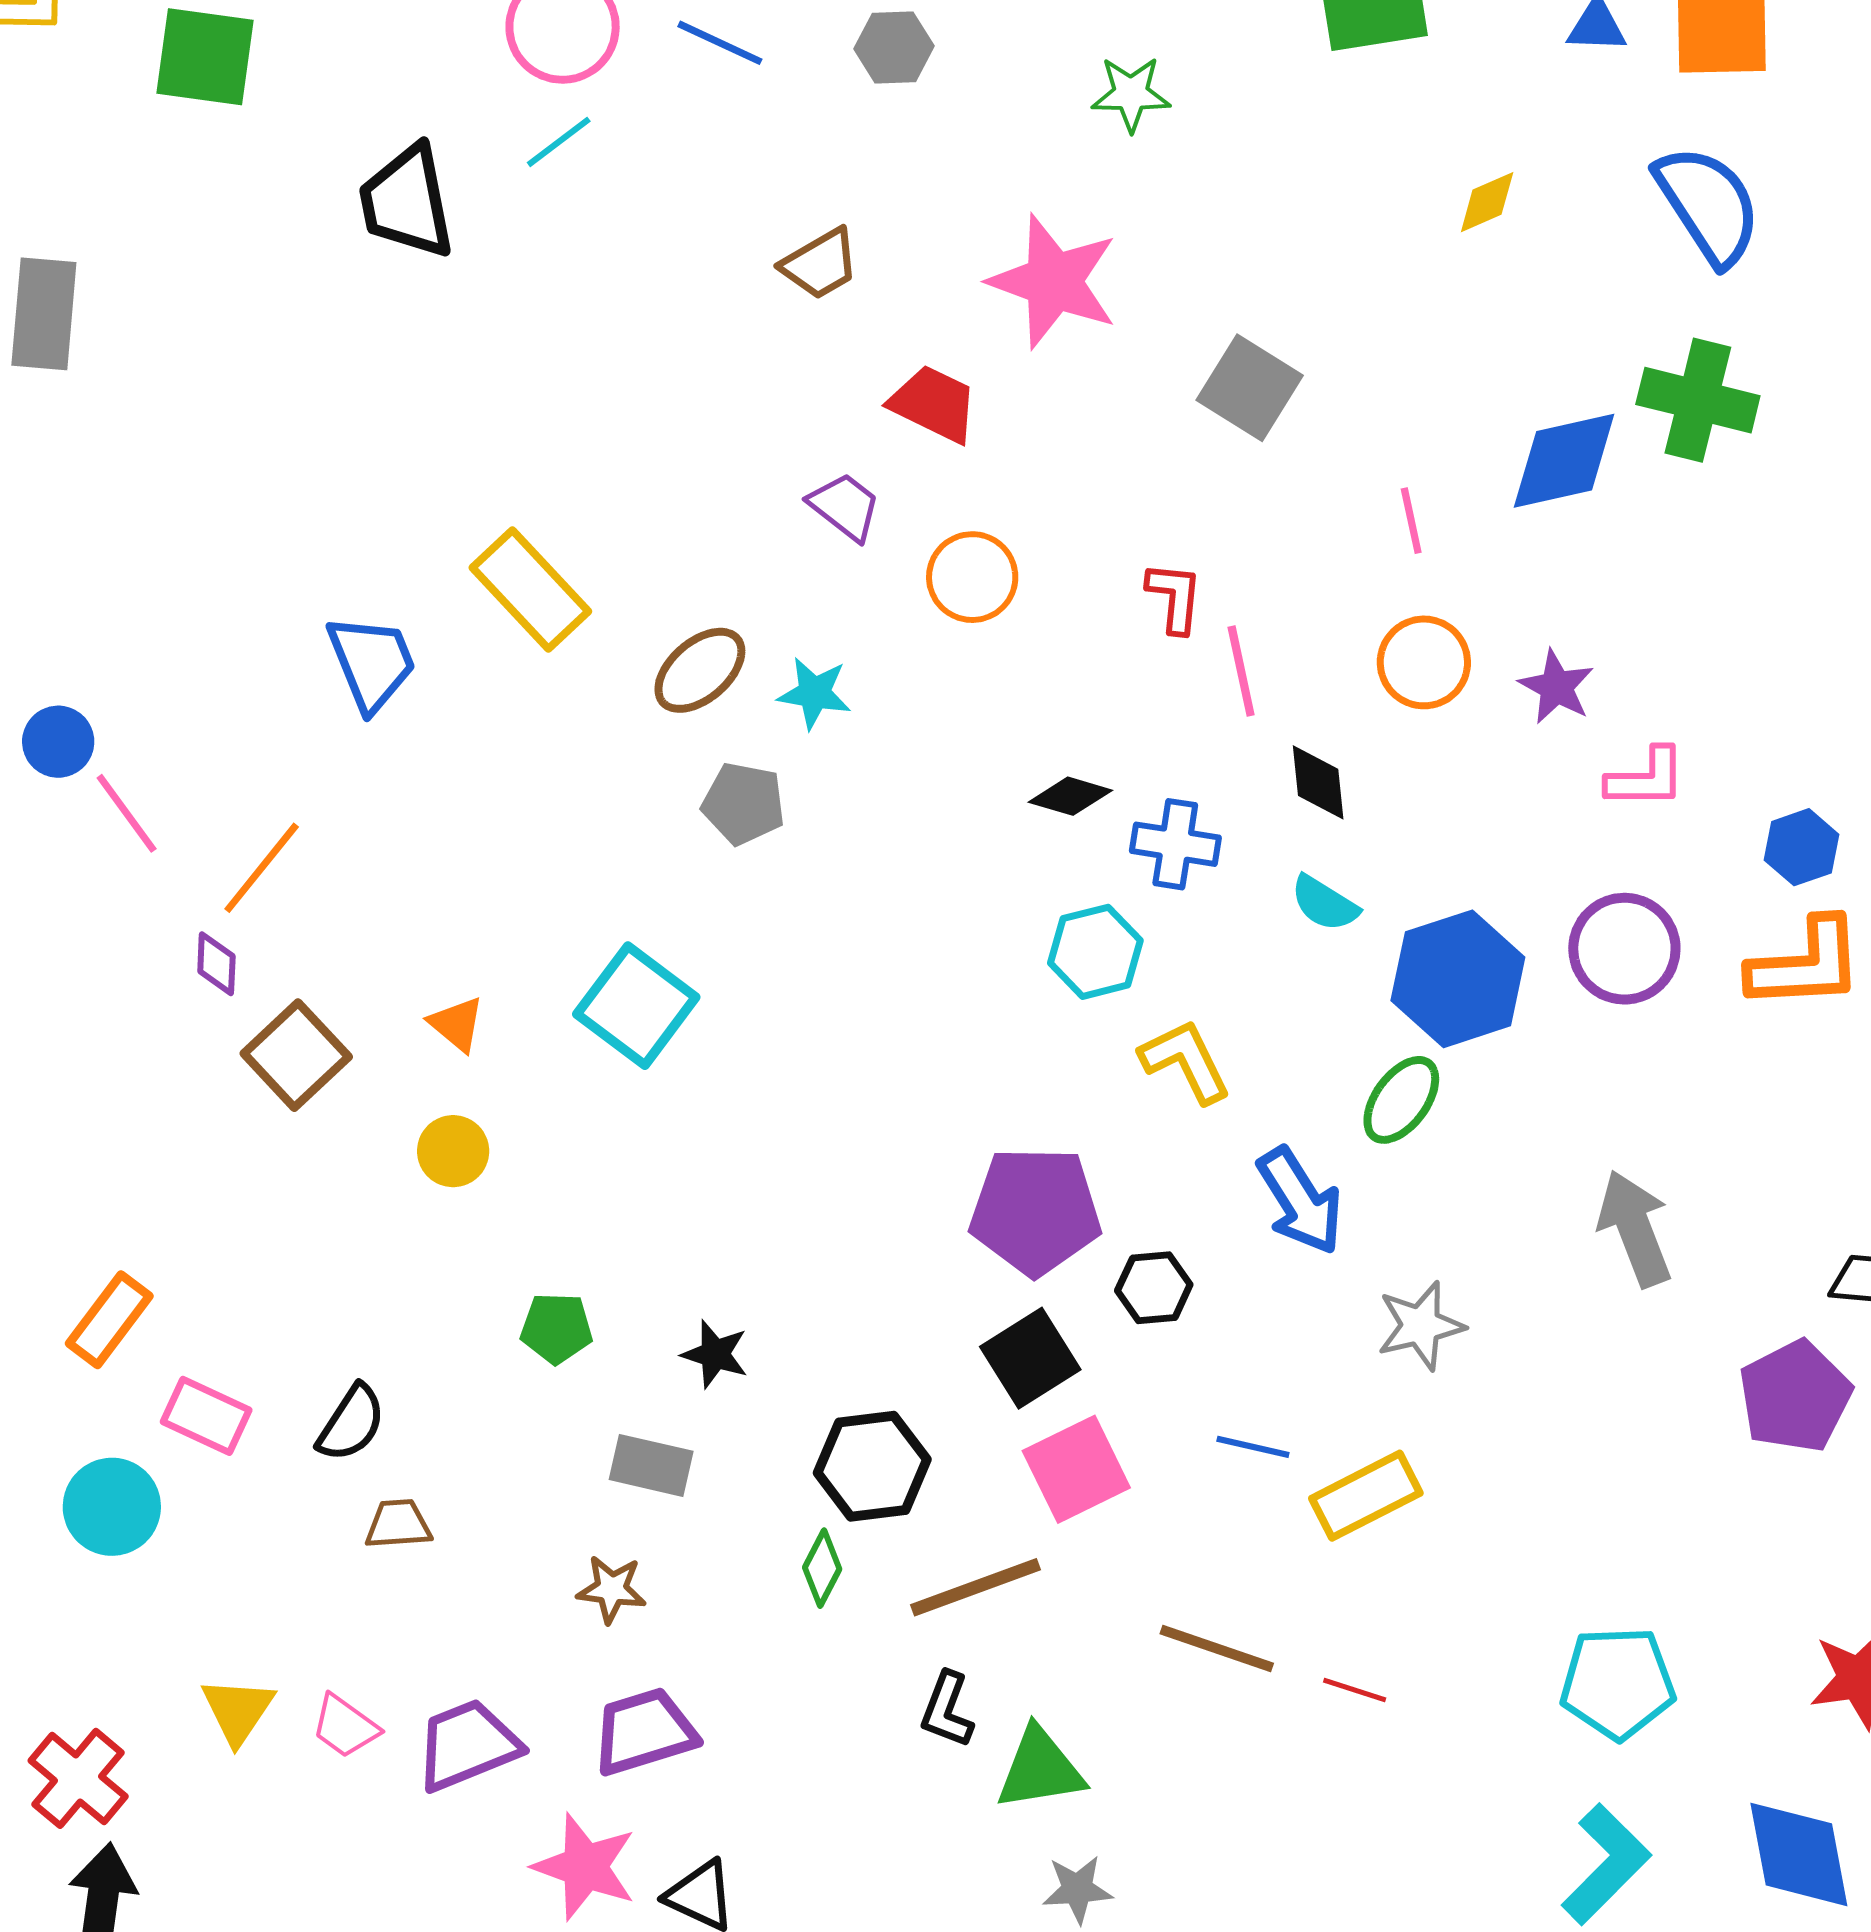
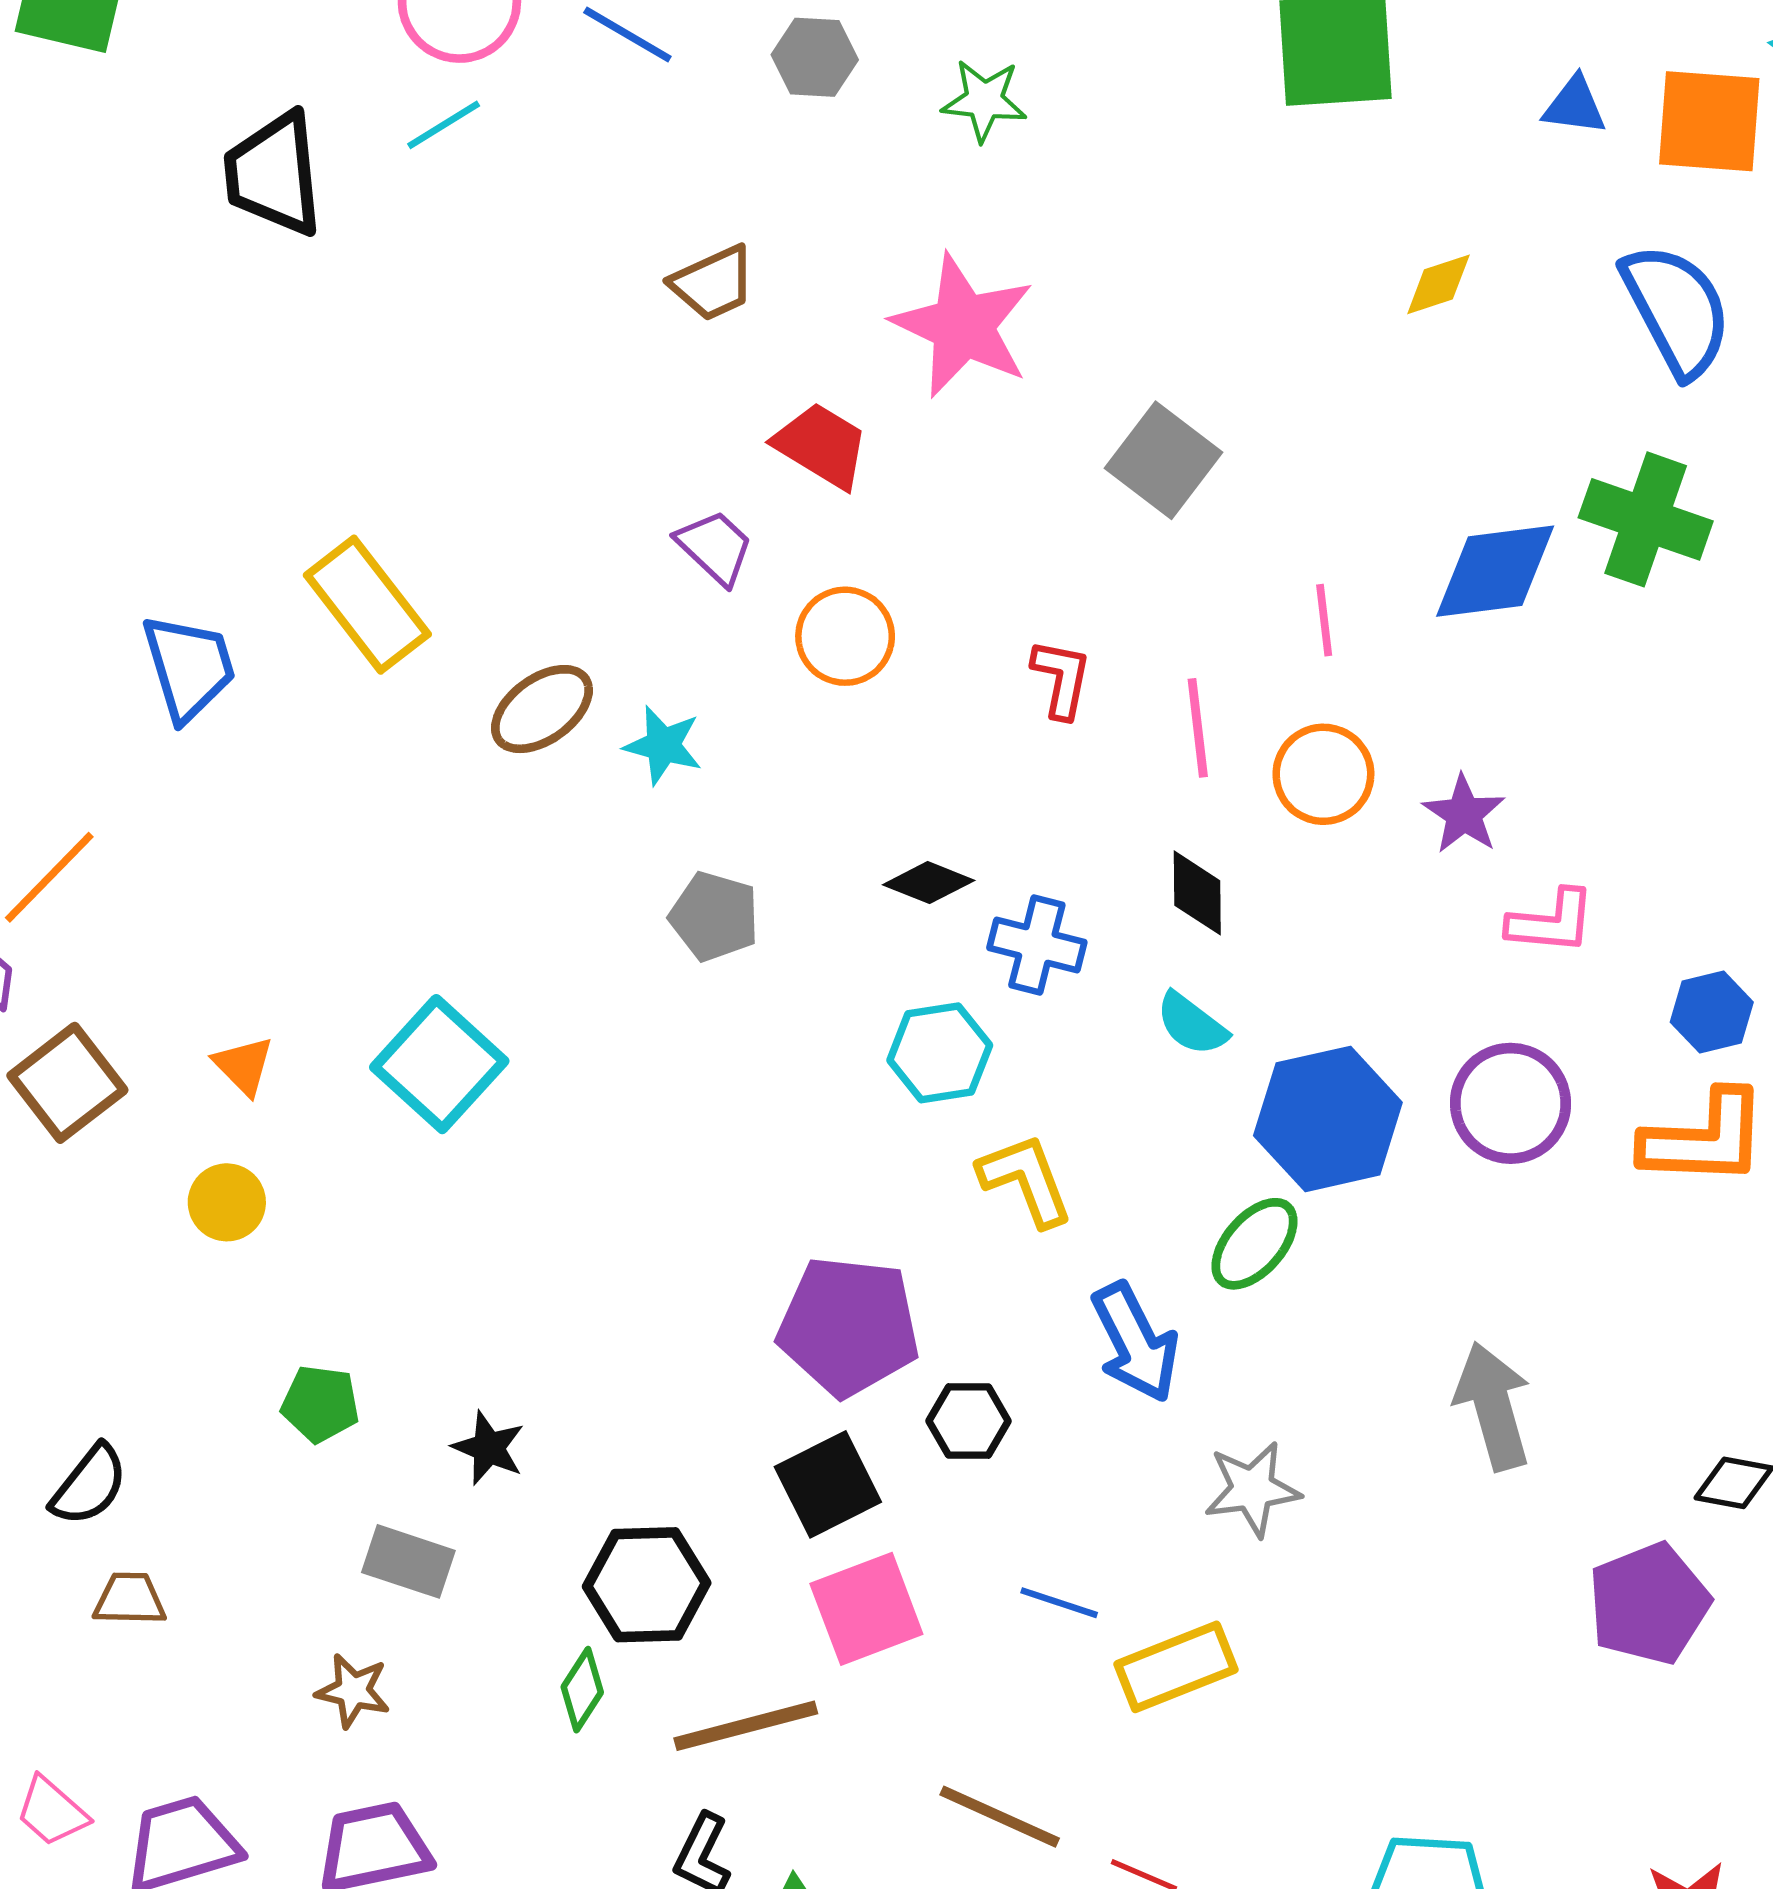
green star: (1131, 94) -> (984, 100), moved
pink line: (1241, 671) -> (1198, 728), moved
gray pentagon: (743, 804) -> (714, 916), moved

